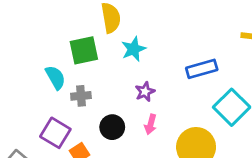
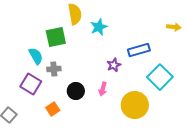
cyan star: (134, 49) -> (99, 27), moved
purple star: (145, 92) -> (114, 65), moved
purple square: (55, 133) -> (31, 84), moved

